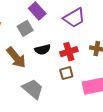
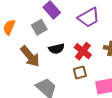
red cross: (69, 52) -> (83, 51), turned -36

